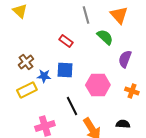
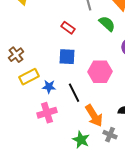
brown cross: (26, 62) -> (16, 55), moved
blue star: (44, 76) -> (49, 87), moved

